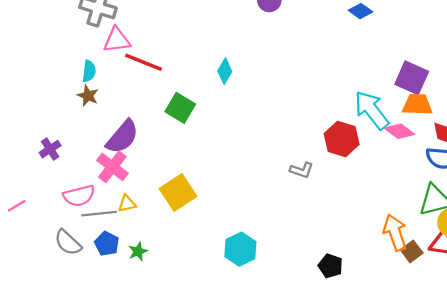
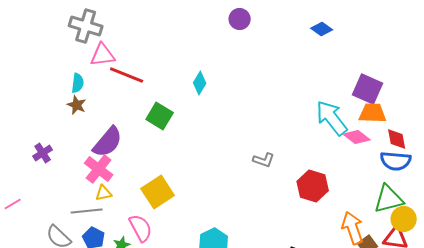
red hexagon: (342, 139) -> (313, 186), moved
gray L-shape: (302, 170) -> (264, 160), moved
pink semicircle: (79, 196) -> (141, 228), moved, turned -104
yellow triangle: (127, 204) -> (104, 193), moved

